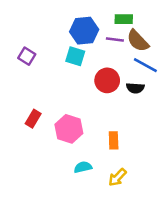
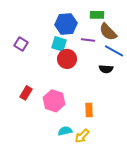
purple line: (115, 40) -> (88, 40), moved
red circle: (107, 80) -> (67, 59), moved
yellow arrow: (117, 177) -> (82, 136), moved

